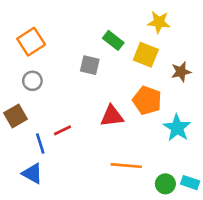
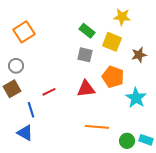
gray square: (90, 65) -> (85, 55), moved
gray circle: (32, 81) -> (16, 66), moved
red line: (62, 130) -> (49, 92), moved

